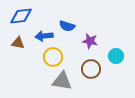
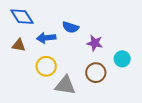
blue diamond: (21, 16) -> (22, 17), turned 65
yellow circle: (53, 57) -> (46, 66), moved

